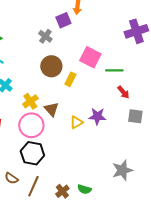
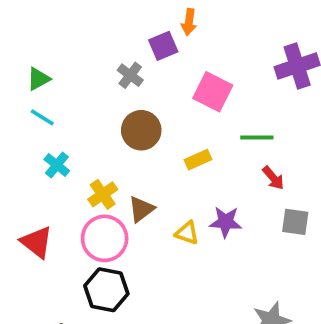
pink square: (90, 57) -> (213, 92), moved
yellow rectangle: (70, 79) -> (198, 160), moved, turned 40
brown triangle: (51, 109) -> (141, 209), turned 35
yellow triangle: (76, 122) -> (187, 233), turned 48

